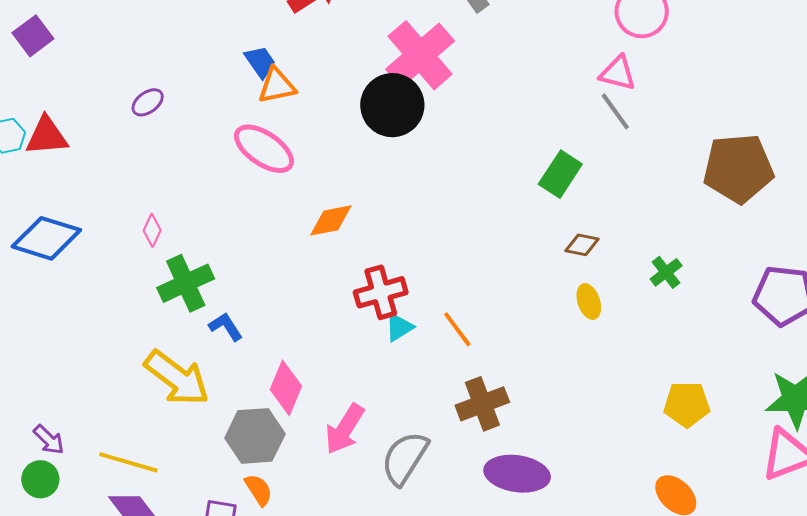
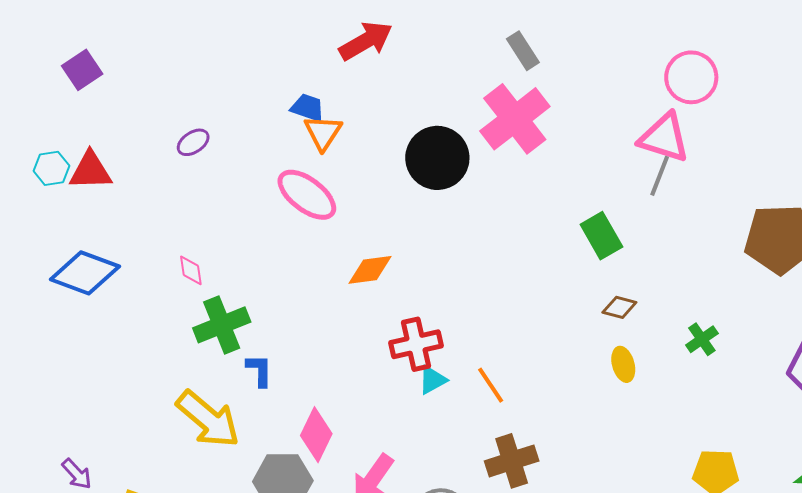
pink cross: (420, 55) -> (515, 119), moved
blue trapezoid: (260, 62) -> (308, 108), turned -39
pink triangle: (618, 73) -> (664, 138), size x1.4
orange triangle: (277, 86) -> (323, 133), turned -48
gray line: (615, 111) -> (660, 176), turned 54
green rectangle: (560, 174) -> (601, 236), turned -66
pink diamond: (152, 230) -> (191, 270), turned -36
blue L-shape: (226, 327) -> (259, 370), turned 30

